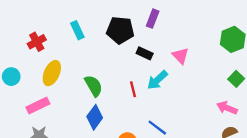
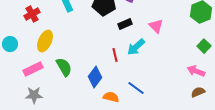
black rectangle: (145, 53) -> (125, 24), turned -48
green semicircle: (94, 86) -> (64, 67), moved
blue diamond: (95, 117) -> (95, 77), moved

